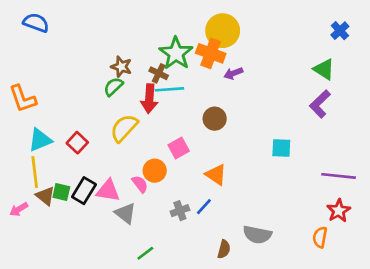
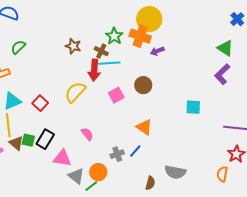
green star: (176, 53) -> (114, 36), size x0.7
green semicircle: (113, 87) -> (18, 47), moved
pink square: (179, 148) -> (116, 95), moved
orange circle: (155, 171) -> (98, 172), moved
pink triangle: (108, 191) -> (62, 158), moved
gray triangle: (125, 213) -> (76, 176), moved

